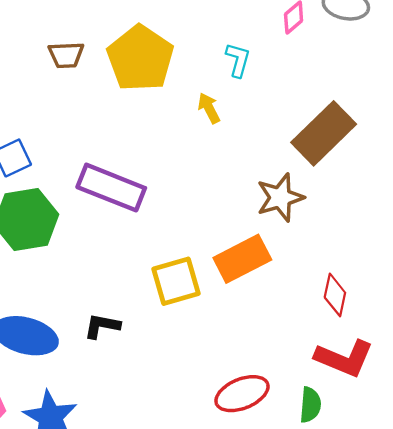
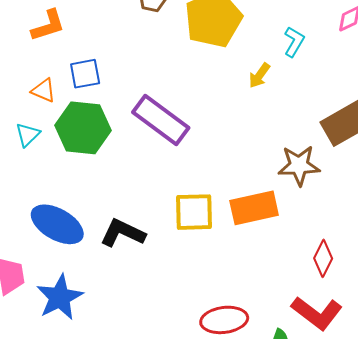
yellow arrow: (209, 108) -> (259, 75), turned -132
black L-shape: (102, 326) -> (123, 233), size x1.4

